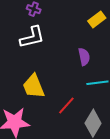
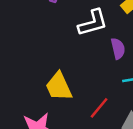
white L-shape: (32, 37) -> (93, 23), moved

